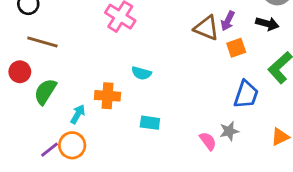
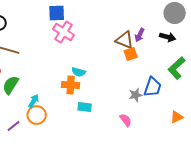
orange square: (236, 48) -> (131, 54), moved
orange cross: (107, 96) -> (71, 85), moved
gray star: (229, 131) -> (136, 95), moved
orange circle: (72, 145) -> (37, 115), moved

